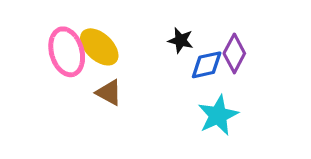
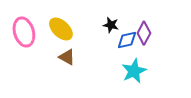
pink ellipse: (67, 52) -> (24, 32), moved

